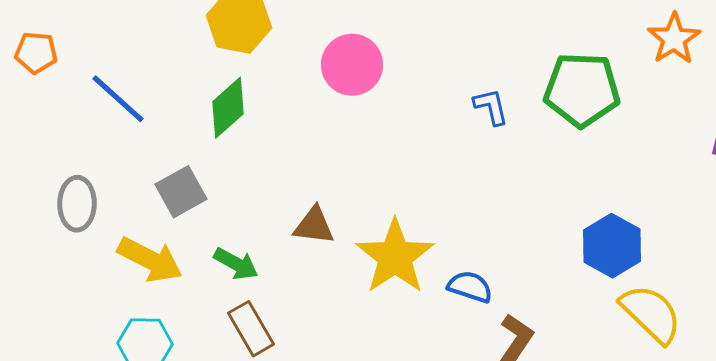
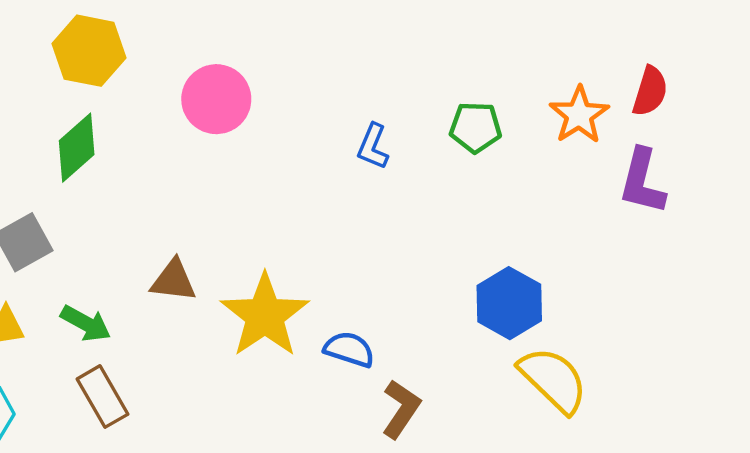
orange star: (674, 39) -> (579, 115), moved
green pentagon: (582, 90) -> (475, 127), size x0.6
blue L-shape: (491, 107) -> (373, 146), turned -144

